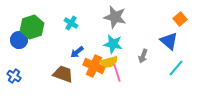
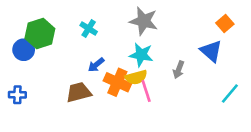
cyan line: (176, 68) -> (230, 93), moved
brown trapezoid: (63, 74) -> (79, 92), turned -35
blue cross: (14, 76) -> (17, 95), turned -32

